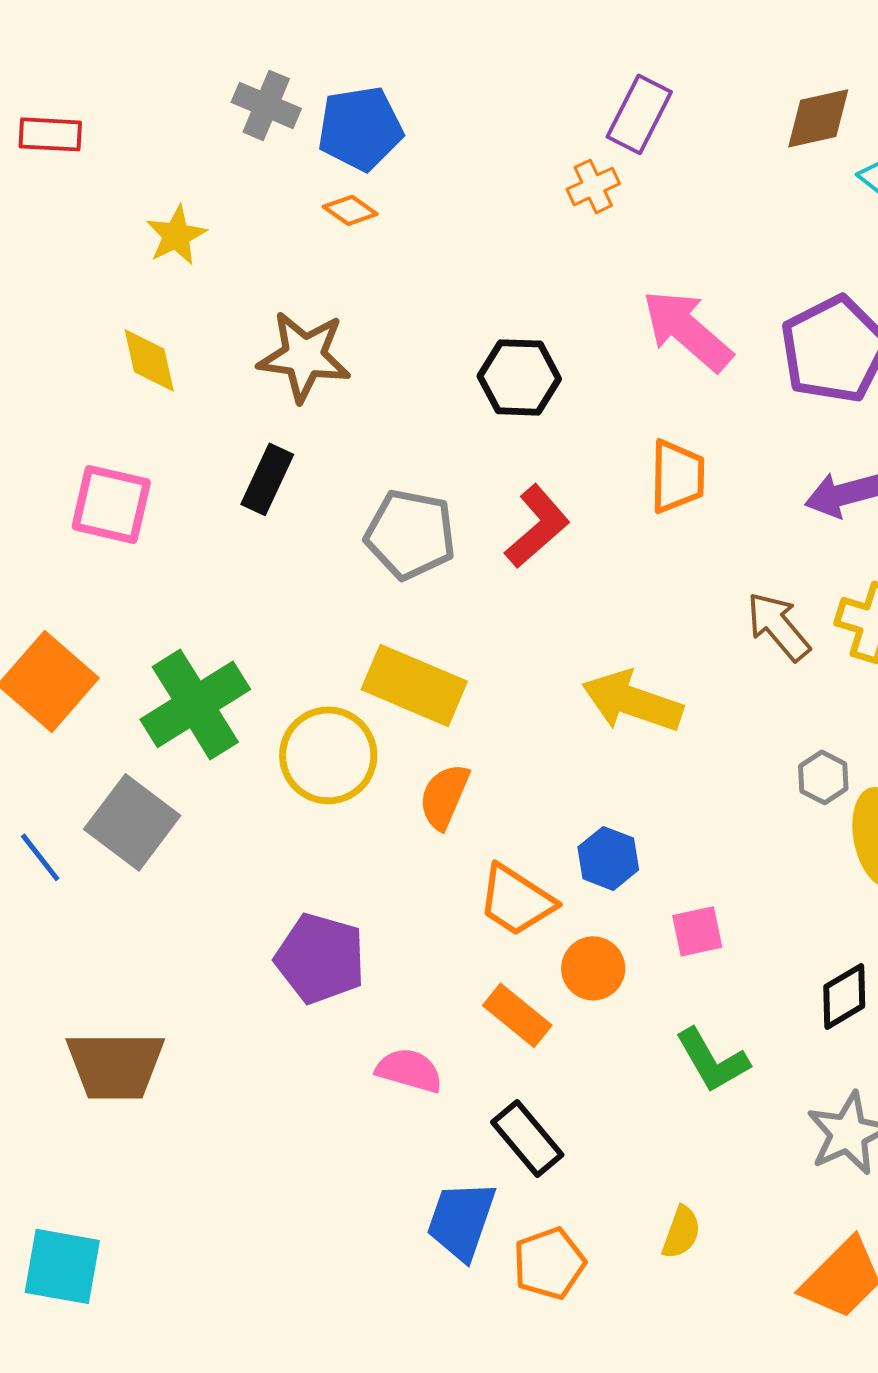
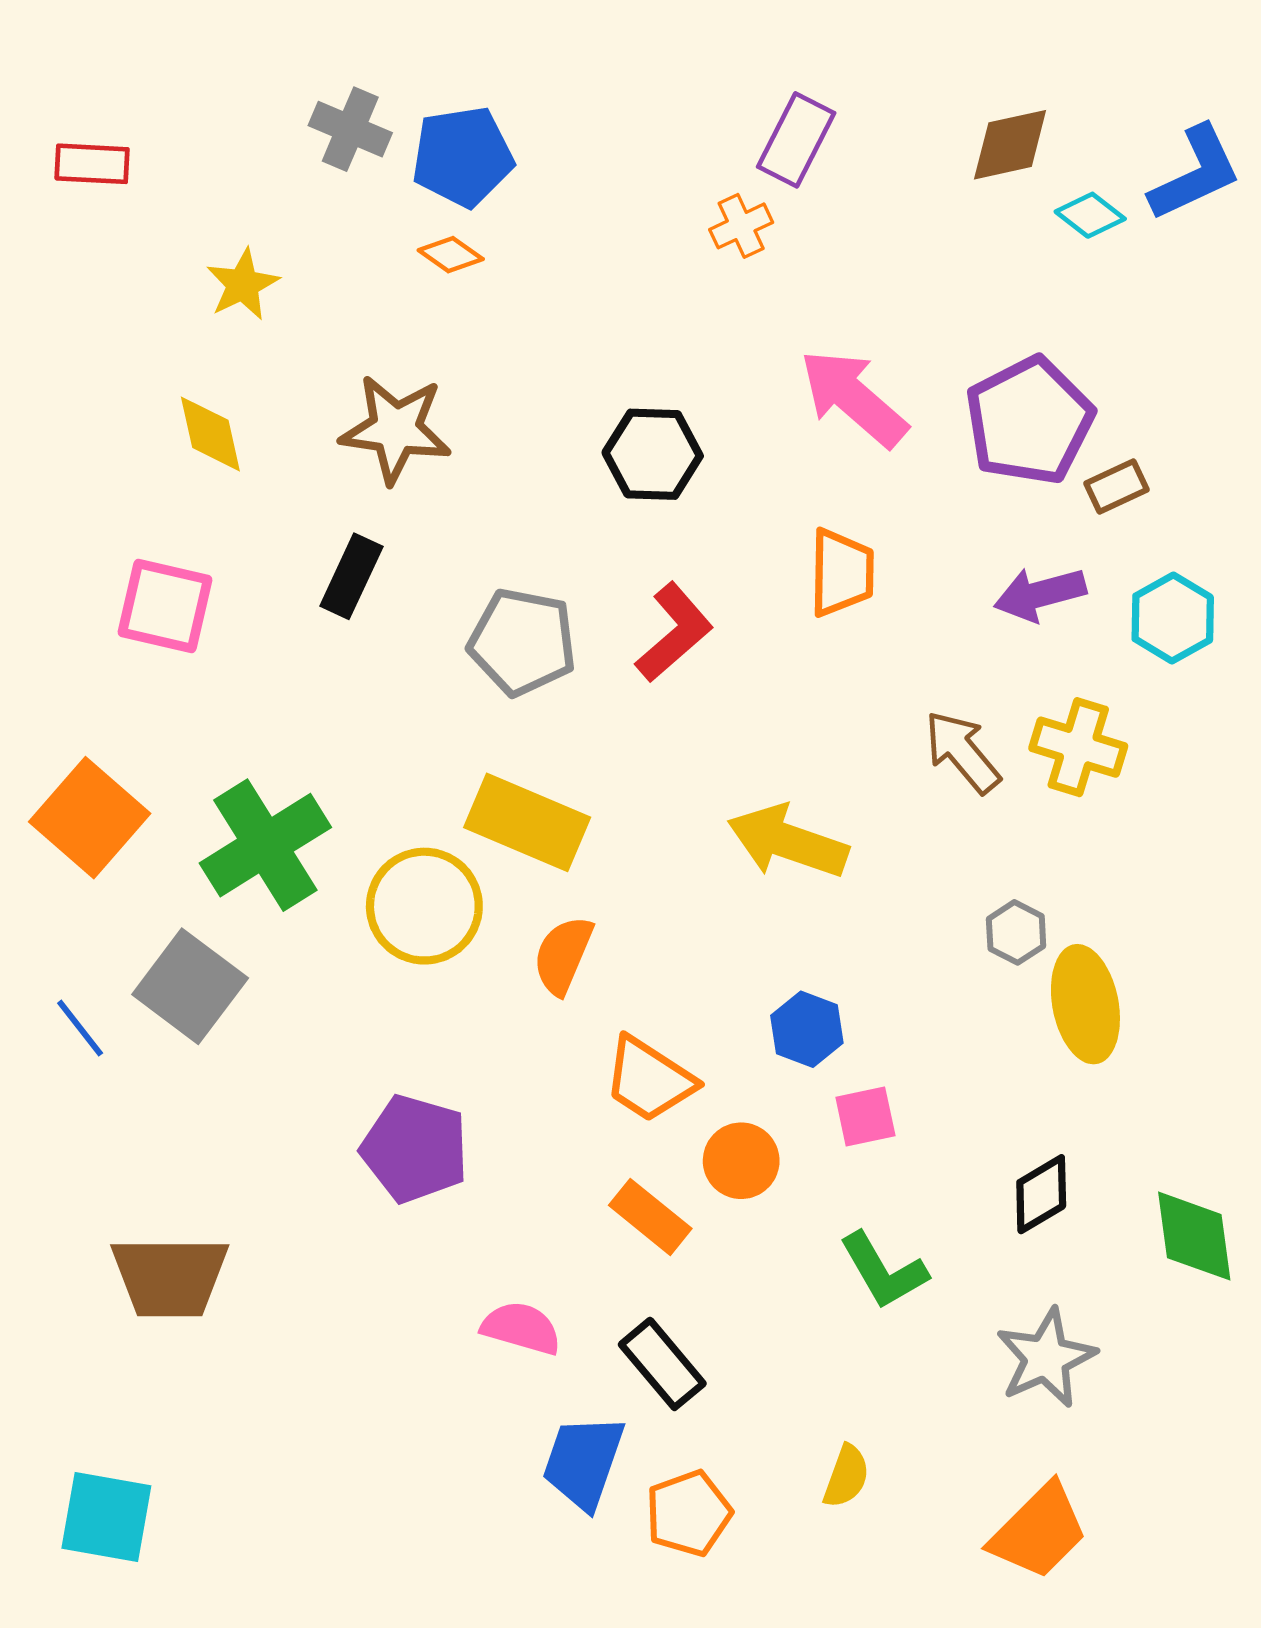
blue hexagon: (608, 858) -> (807, 1029), moved
pink semicircle: (409, 1070) -> (521, 1328), moved

